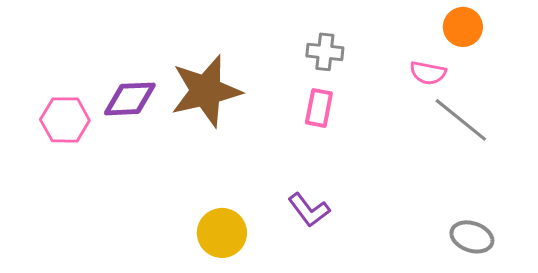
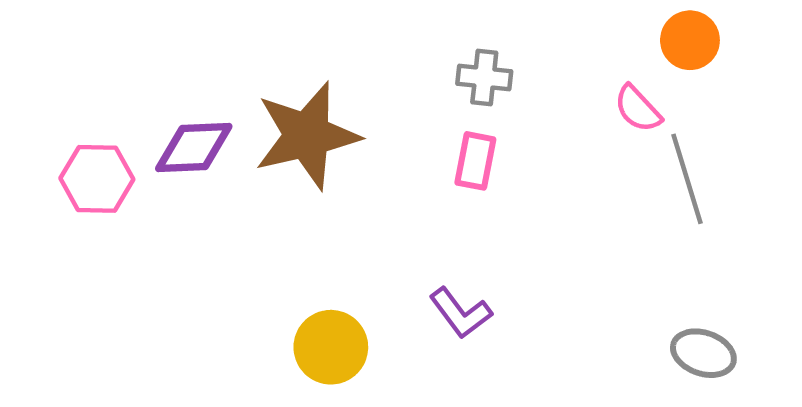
pink semicircle: (428, 73) -> (638, 109), turned 36
gray line: (461, 120) -> (687, 179), turned 34

